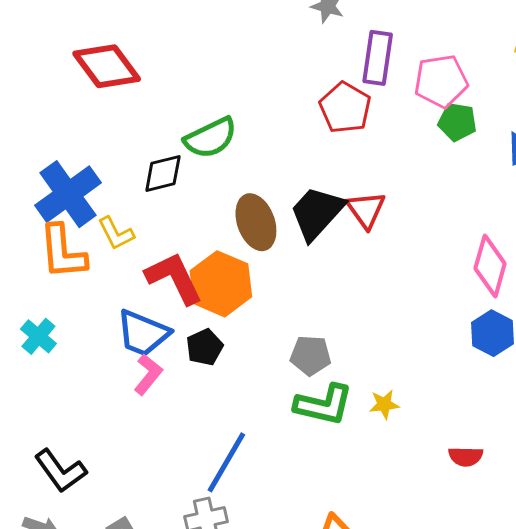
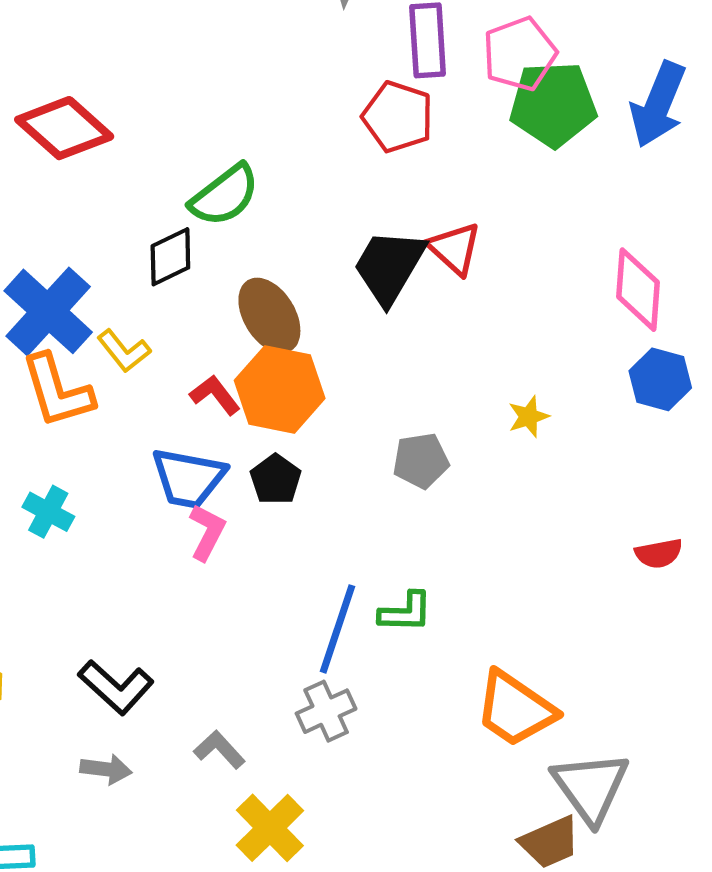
green pentagon: (457, 122) -> (553, 104), size x1.6
brown ellipse: (256, 222) -> (269, 315), moved
red L-shape: (174, 278) -> (215, 395), size x0.6
yellow star: (384, 404) -> (529, 417), moved
green L-shape: (324, 405) -> (405, 612), moved, size x0.7

